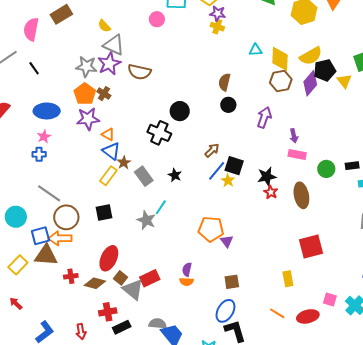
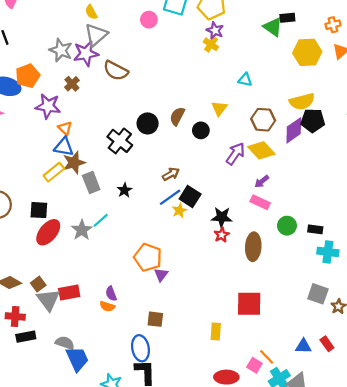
gray triangle: (114, 45) -> (96, 35), turned 40
yellow diamond: (280, 59) -> (261, 150), moved, turned -60
yellow triangle: (344, 81) -> (219, 108), moved
brown semicircle: (224, 82) -> (177, 116), moved
orange pentagon: (85, 94) -> (28, 76), moved
purple arrow: (294, 136) -> (262, 181), turned 48
blue triangle: (111, 151) -> (64, 147), turned -42
brown star: (124, 163) -> (74, 163), size x1.5
red ellipse: (109, 258) -> (48, 232), moved
purple semicircle: (187, 269) -> (111, 294), turned -48
blue ellipse: (225, 311) -> (140, 348), turned -55
orange line: (277, 313) -> (267, 357), moved

